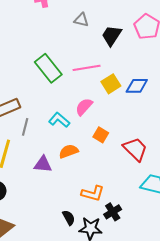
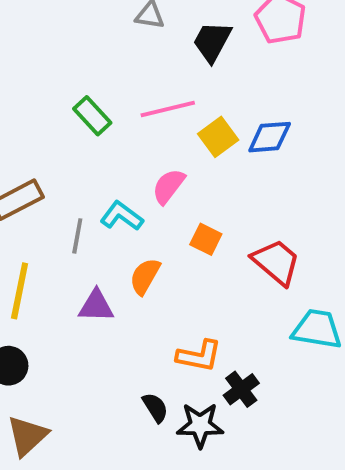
green rectangle: (48, 68) -> (92, 116), size x0.7
gray line: (25, 127) -> (77, 236), moved
orange semicircle: (69, 151) -> (145, 276), turned -36

